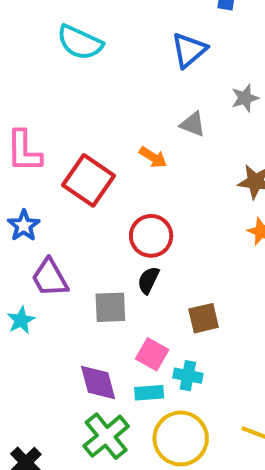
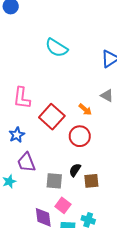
red circle: (151, 236) -> (80, 136), moved
brown square: (204, 318) -> (91, 181), moved
pink square: (152, 354) -> (63, 205), moved

